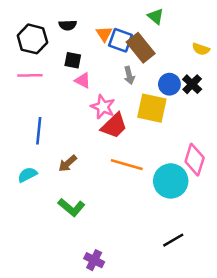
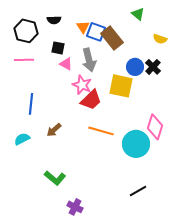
green triangle: (156, 16) -> (138, 14), moved
gray arrow: (129, 75) -> (89, 60), moved, size x1.6
green L-shape: (71, 207) -> (55, 178), moved

